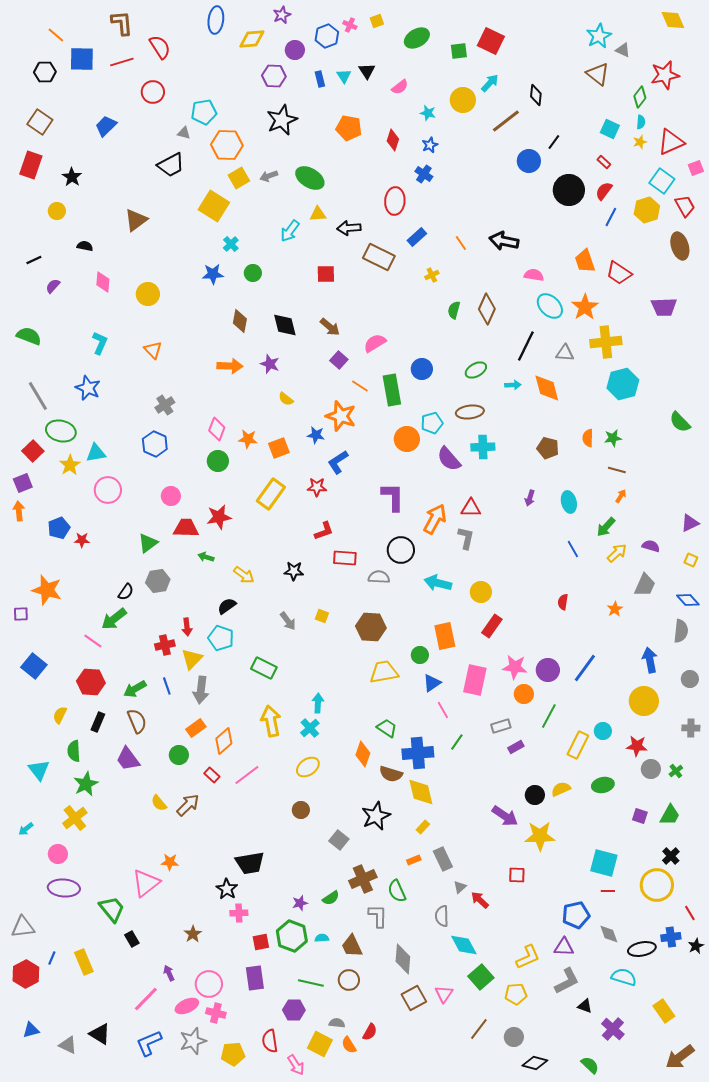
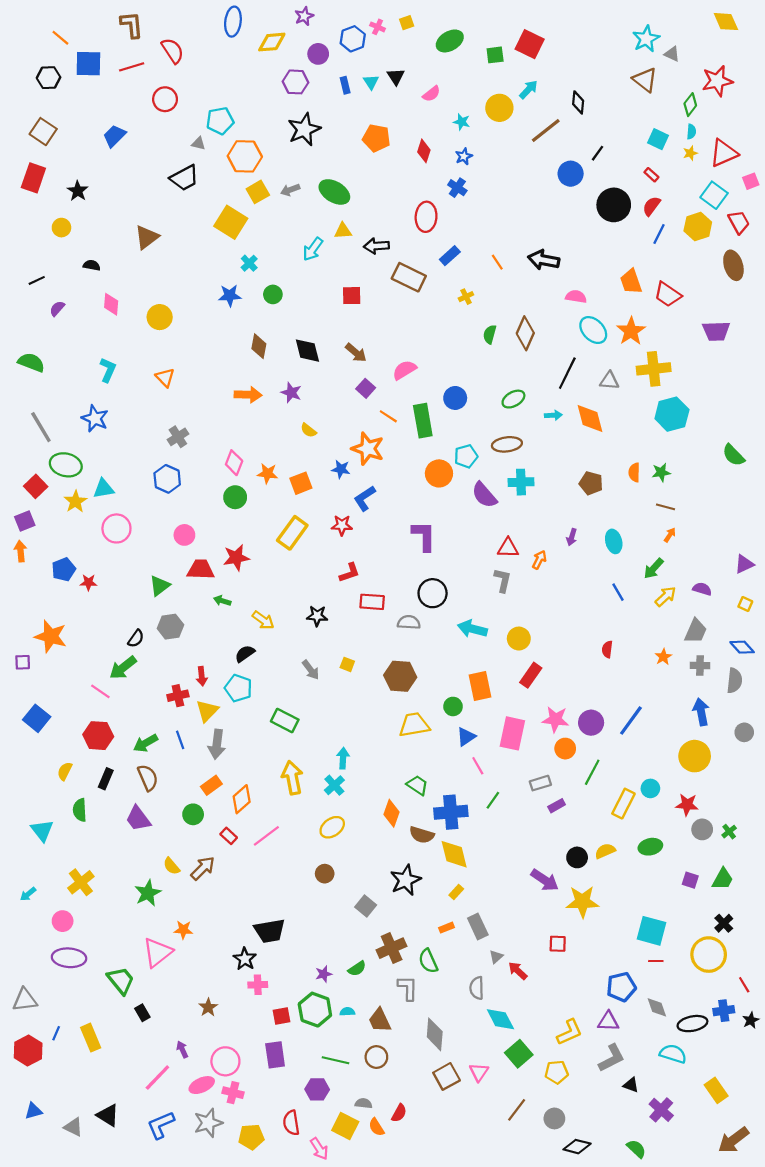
orange arrow: (435, 519) -> (539, 560), moved, size x0.6
gray cross: (691, 728) -> (700, 665), moved
green star: (86, 784) -> (148, 893), moved

